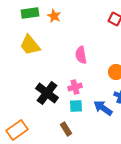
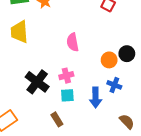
yellow trapezoid: (30, 45) -> (19, 32), turned 35
blue arrow: (103, 108) -> (96, 97), turned -126

